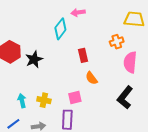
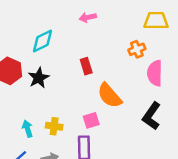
cyan diamond: (60, 29) -> (43, 41), moved, turned 30
red rectangle: (83, 55) -> (86, 66), moved
orange semicircle: (91, 78) -> (110, 96), size x1.6

